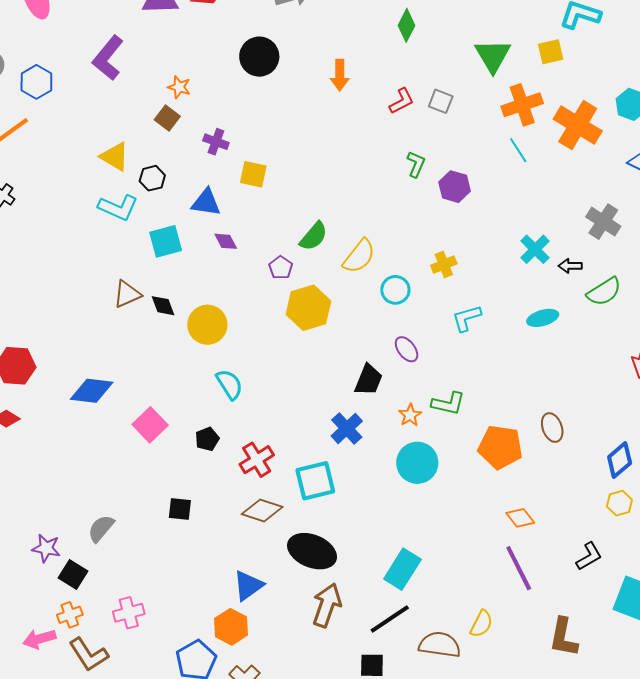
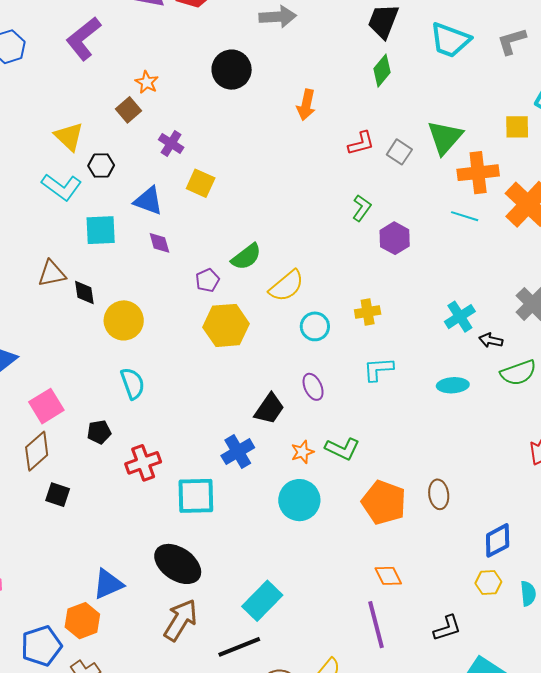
green triangle: (493, 56) -> (445, 137), moved
cyan line: (518, 150) -> (465, 216), turned -52
brown diamond: (262, 510) -> (37, 451), moved, turned -72

